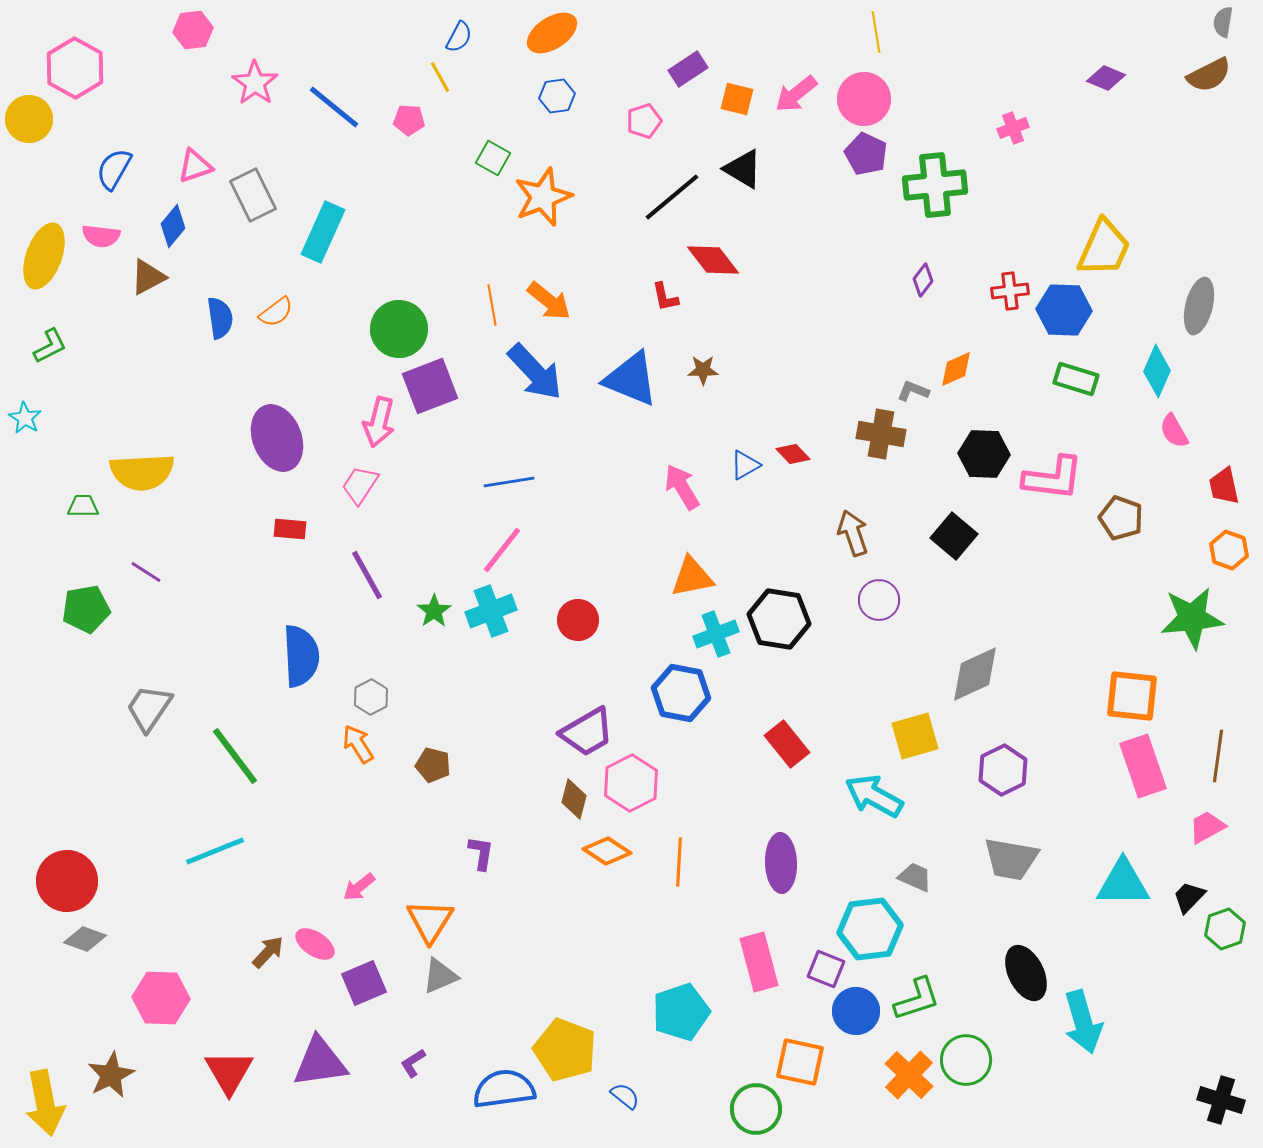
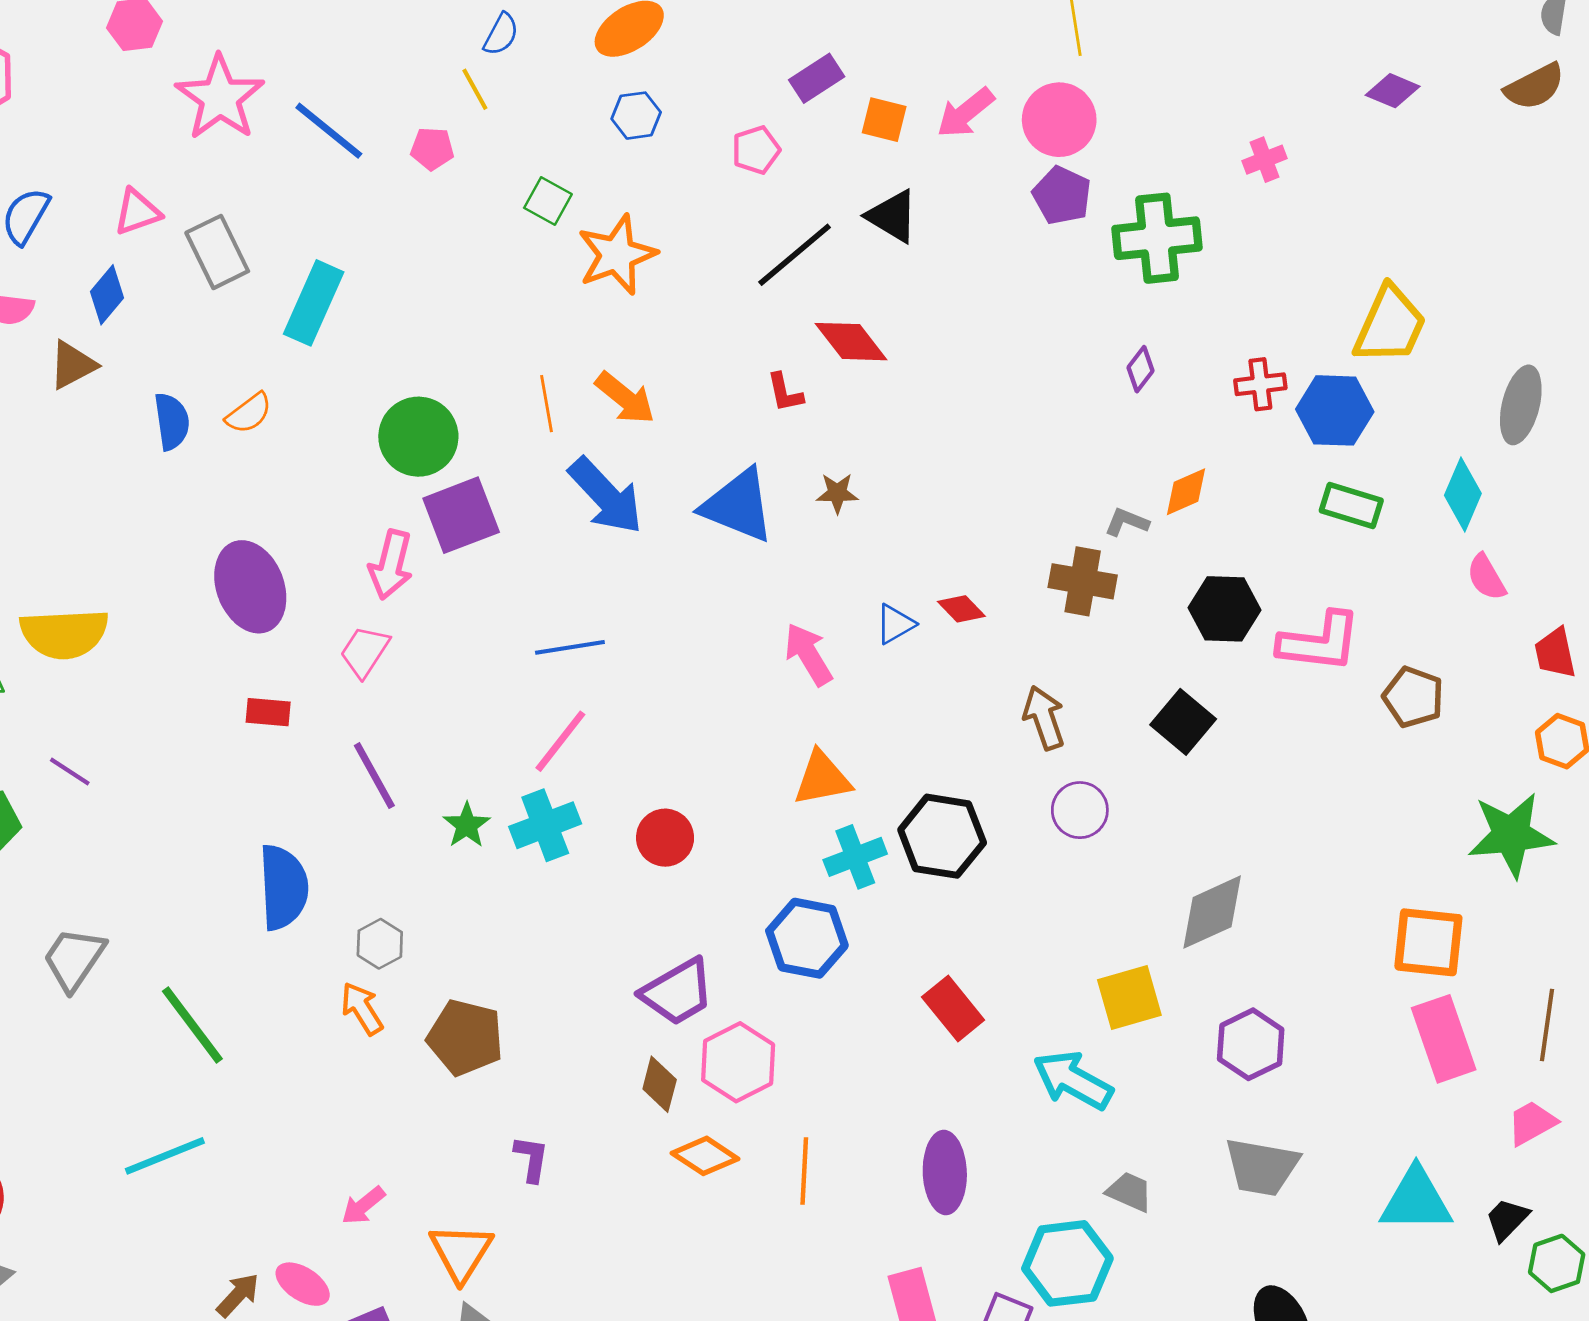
pink star: (255, 83) -> (220, 98), size x1.4
brown pentagon: (433, 765) -> (465, 1037), size x1.6

